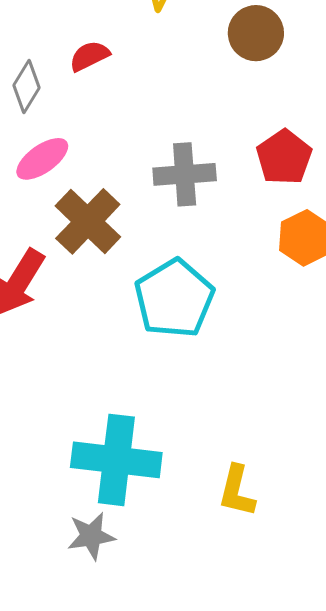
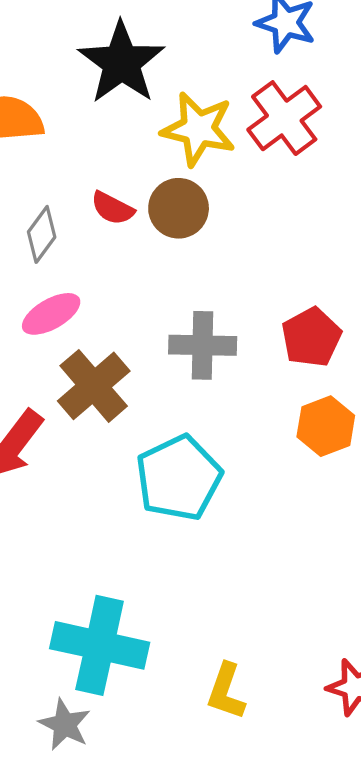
brown circle: (256, 33) -> (179, 208), moved
red semicircle: (89, 56) -> (112, 208), turned -132
gray star: (91, 536) -> (65, 725), turned 30

